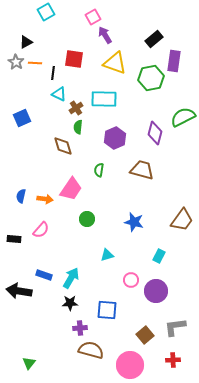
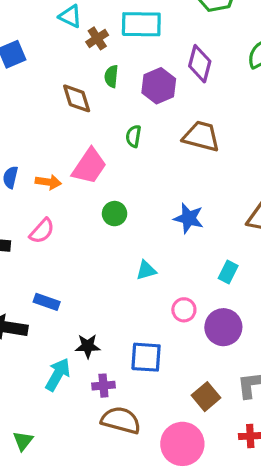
green semicircle: (78, 127) -> (111, 76), moved
purple diamond: (155, 133) -> (200, 64), moved
cyan arrow: (71, 278) -> (58, 374), moved

